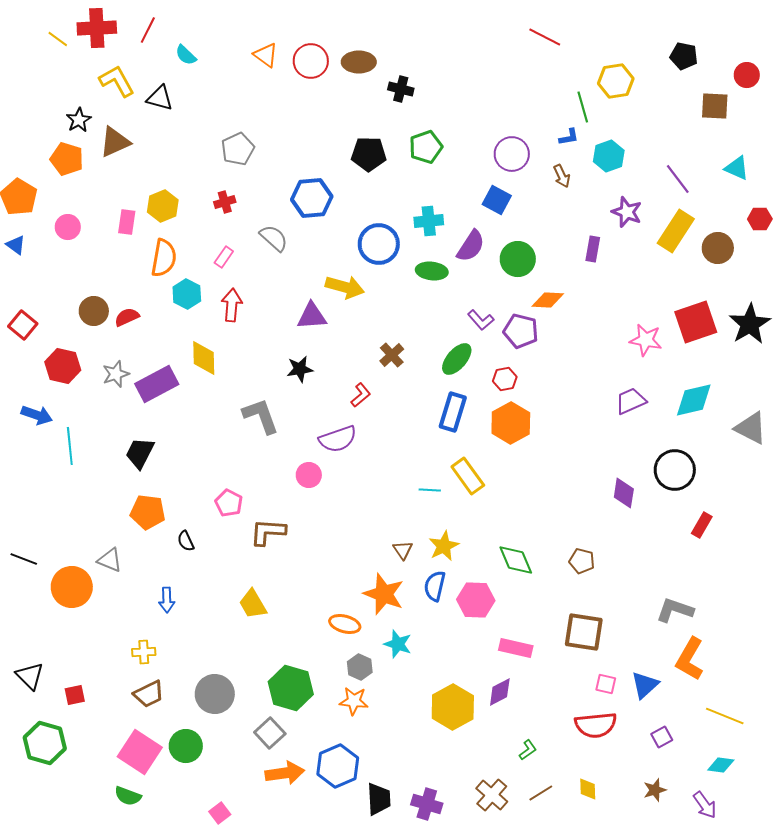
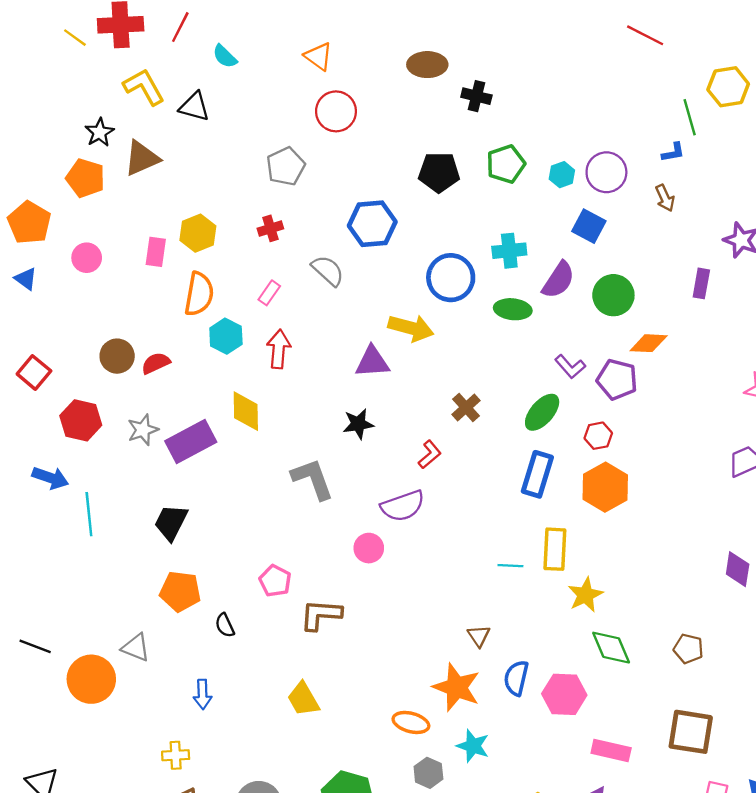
red circle: (311, 61) -> (336, 111), moved
cyan hexagon: (609, 156) -> (562, 175), moved, size x0.7
yellow rectangle: (468, 476) -> (555, 549), turned 39
yellow star: (444, 546) -> (585, 595), moved

